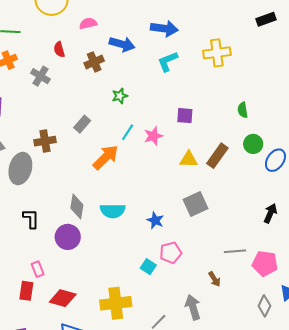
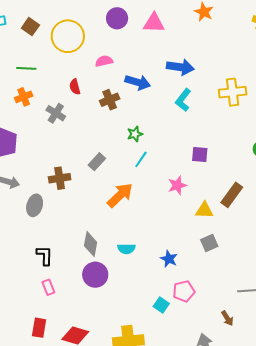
cyan L-shape: (168, 61) -> (183, 100), turned -30
cyan line: (128, 132) -> (141, 159), moved
pink star: (153, 136) -> (177, 185), moved
yellow triangle: (189, 159) -> (204, 210), moved
gray ellipse: (20, 169) -> (35, 205), size x0.7
gray square: (196, 204) -> (209, 243), size x0.7
cyan semicircle: (113, 211) -> (126, 249), size x0.7
purple circle: (68, 237) -> (95, 275), moved
pink rectangle: (38, 269) -> (48, 287), moved

